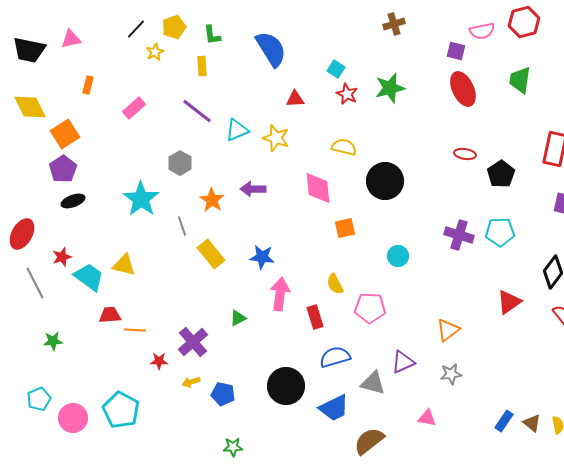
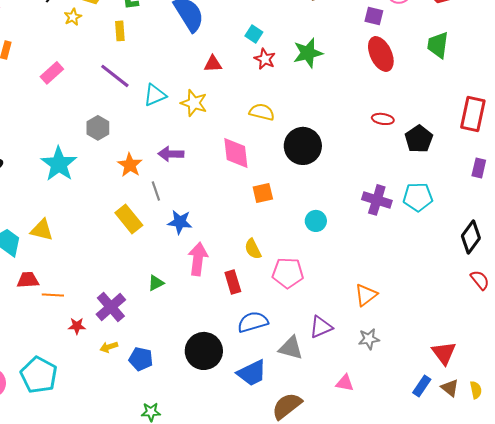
gray line: (182, 226) -> (156, 191), moved
red triangle: (509, 302) -> (444, 353), moved, turned -32

